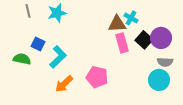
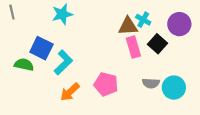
gray line: (28, 11) -> (12, 12), moved
purple circle: (161, 38) -> (179, 24), moved
blue square: (38, 44) -> (41, 48), size x1.5
gray semicircle: (165, 62) -> (151, 83), moved

